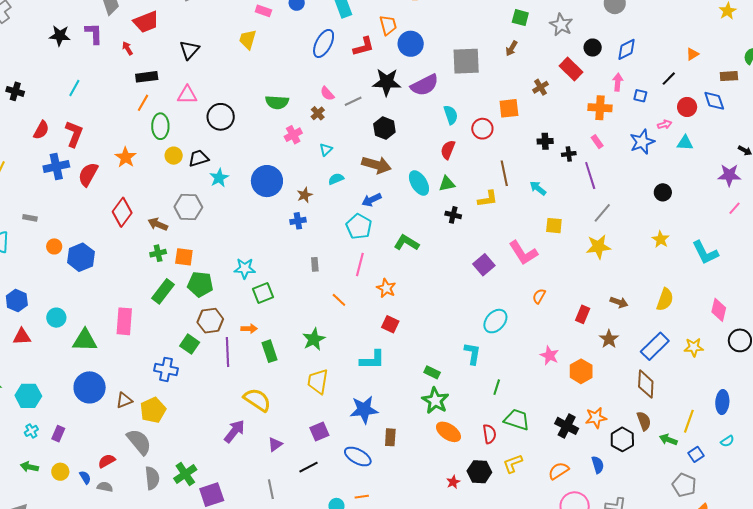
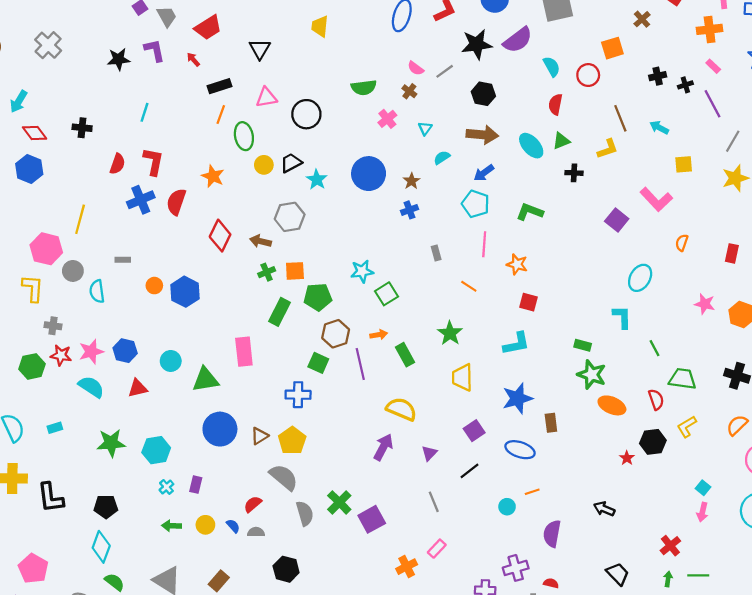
green line: (497, 387) -> (655, 348), turned -35

